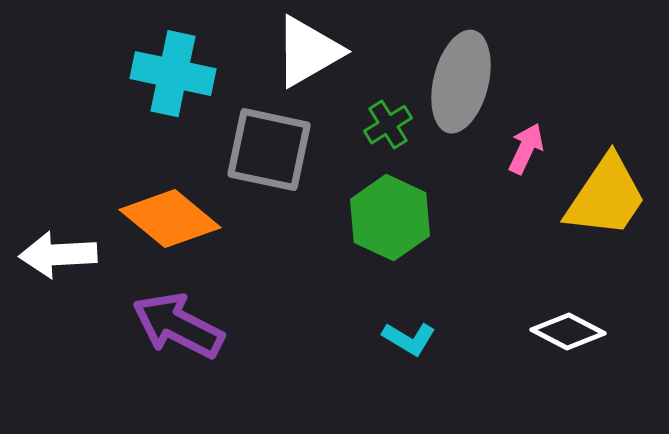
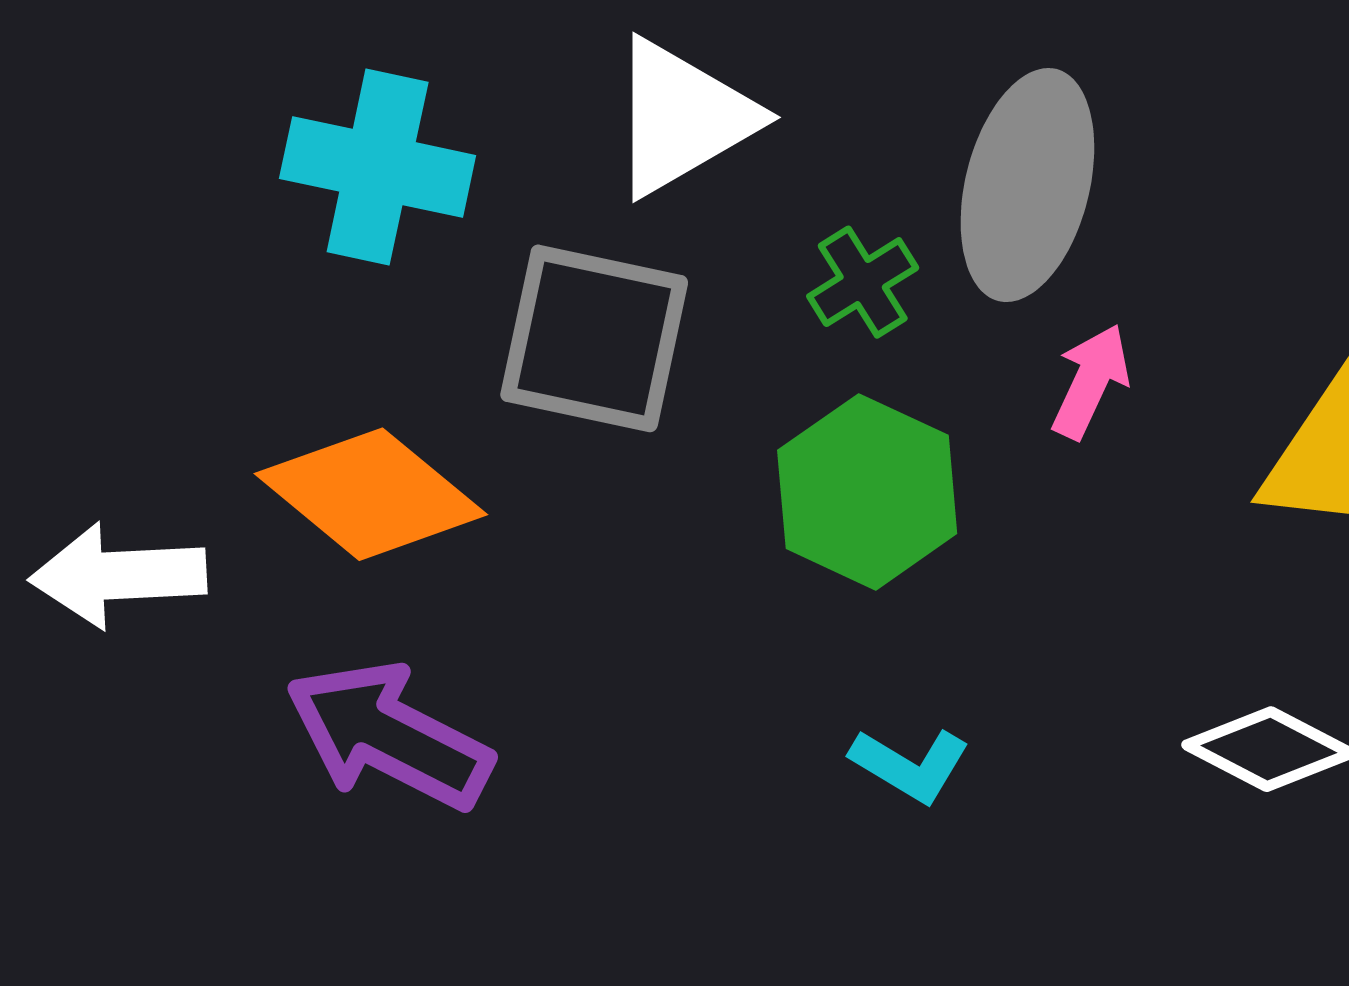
pink arrow: (526, 149) -> (1091, 381), moved

